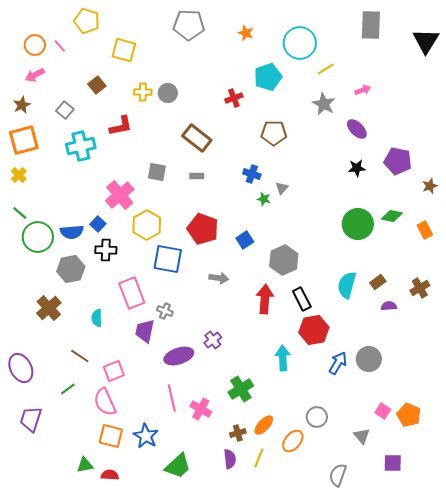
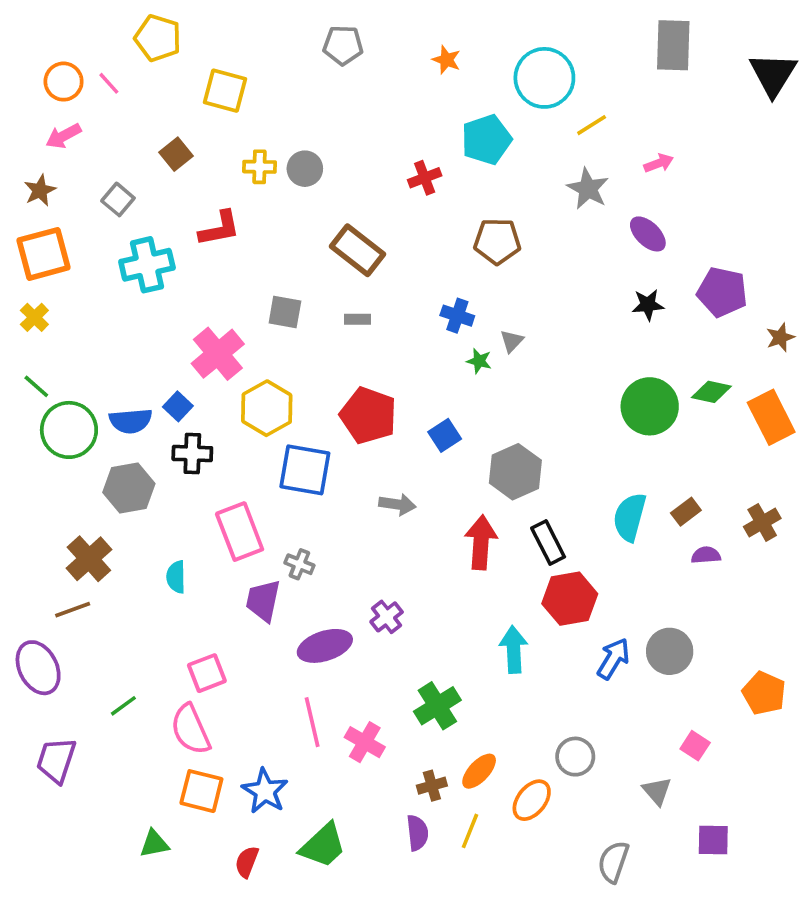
gray pentagon: (189, 25) -> (343, 45), size x0.7
orange rectangle: (425, 230) -> (771, 417), size x1.6
brown line: (80, 356) -> (73, 610), moved, turned -54
orange pentagon: (409, 415) -> (764, 693), moved
red semicircle: (110, 475) -> (247, 862), moved, turned -72

